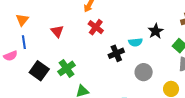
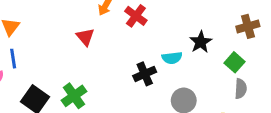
red cross: (96, 27) -> (136, 16), moved
red triangle: (57, 31) -> (85, 37), moved

